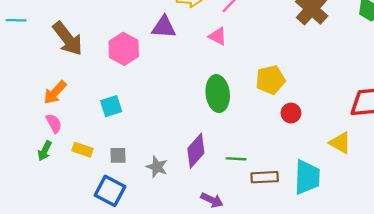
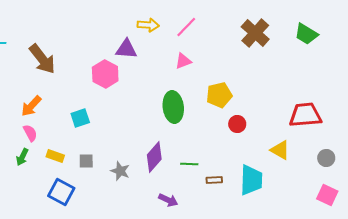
pink triangle: (218, 36) -> (183, 61), moved, turned -48
pink hexagon: (124, 49) -> (105, 74), moved
brown rectangle: (265, 177) -> (214, 180), size x0.7
blue square: (110, 191) -> (61, 192), moved

